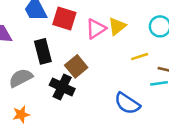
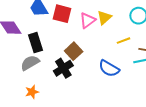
black rectangle: (43, 51) -> (36, 43), moved
black cross: (62, 87) -> (63, 68), turned 36
blue semicircle: (127, 103) -> (109, 68), moved

